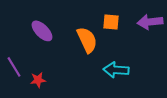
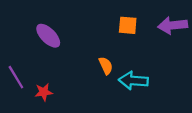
orange semicircle: (87, 40) -> (106, 66), moved, size x0.6

